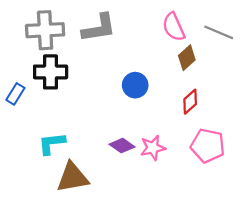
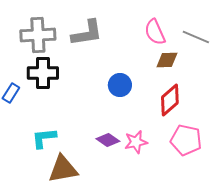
brown diamond: (187, 58) -> (167, 60), turned 40
red diamond: (190, 102) -> (170, 100), size x1.4

